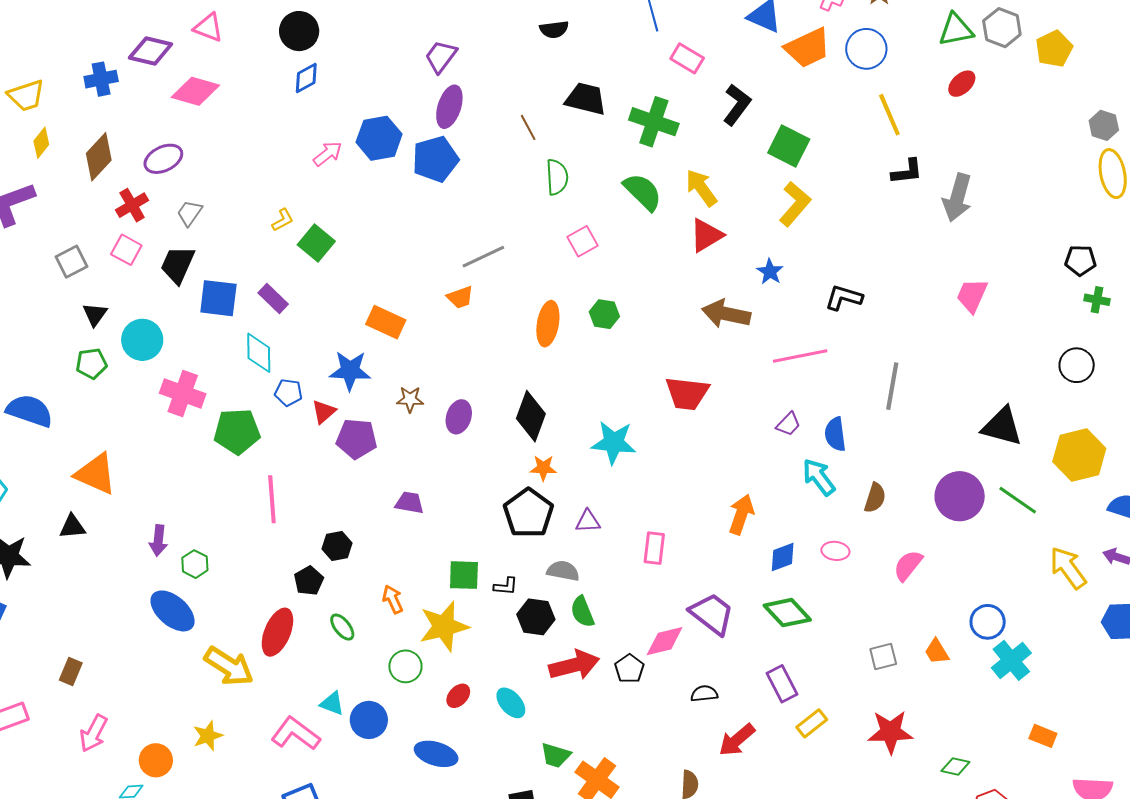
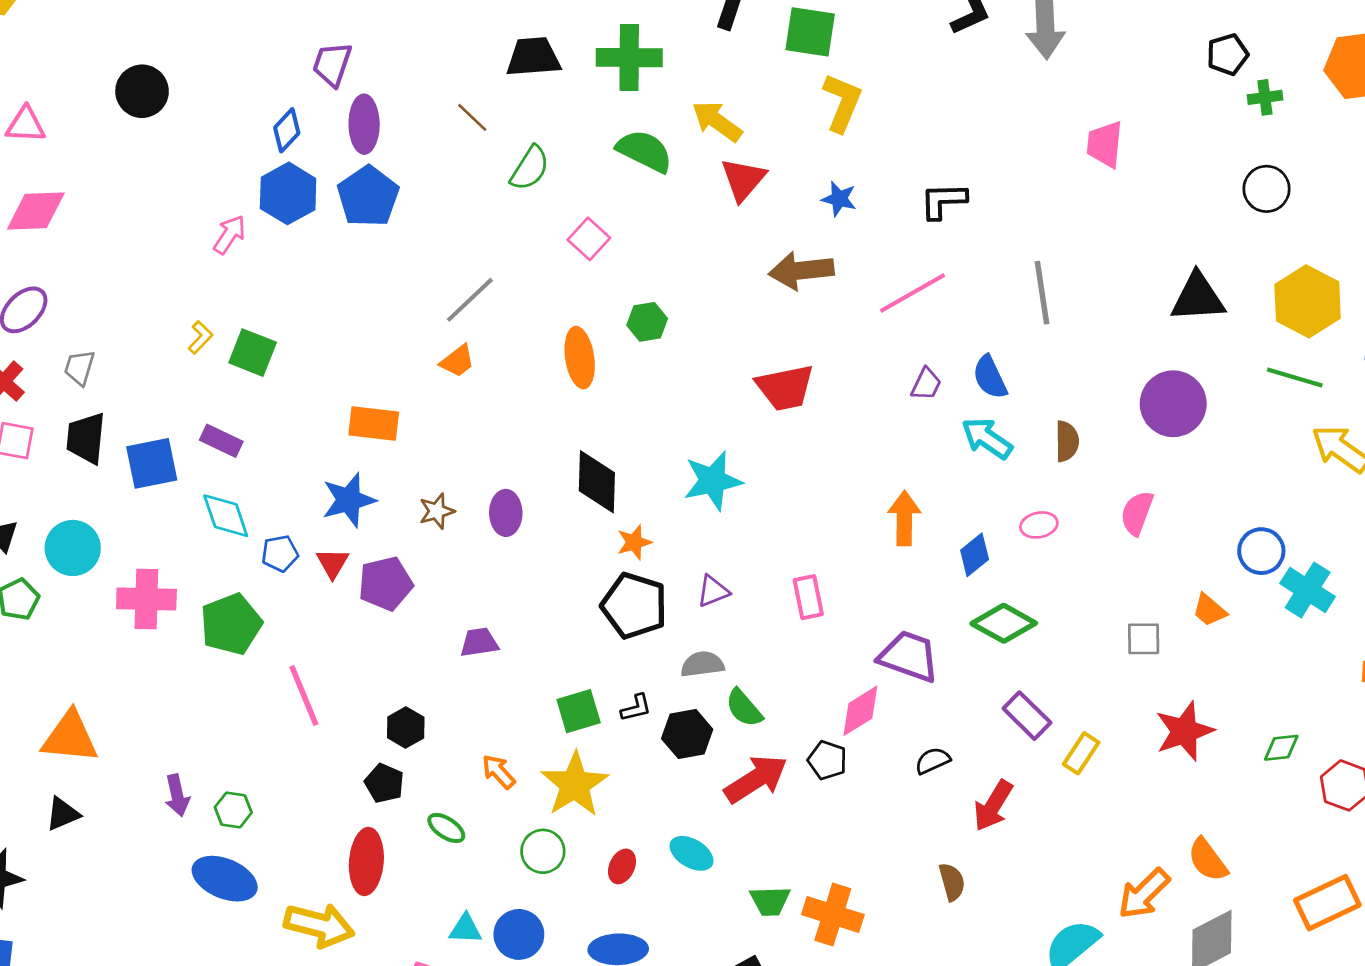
blue diamond: (306, 78) -> (287, 130), moved
green semicircle: (557, 177) -> (530, 168), turned 54
green line: (1018, 500) -> (1295, 378), moved
gray square: (883, 657) -> (1144, 639), turned 32

